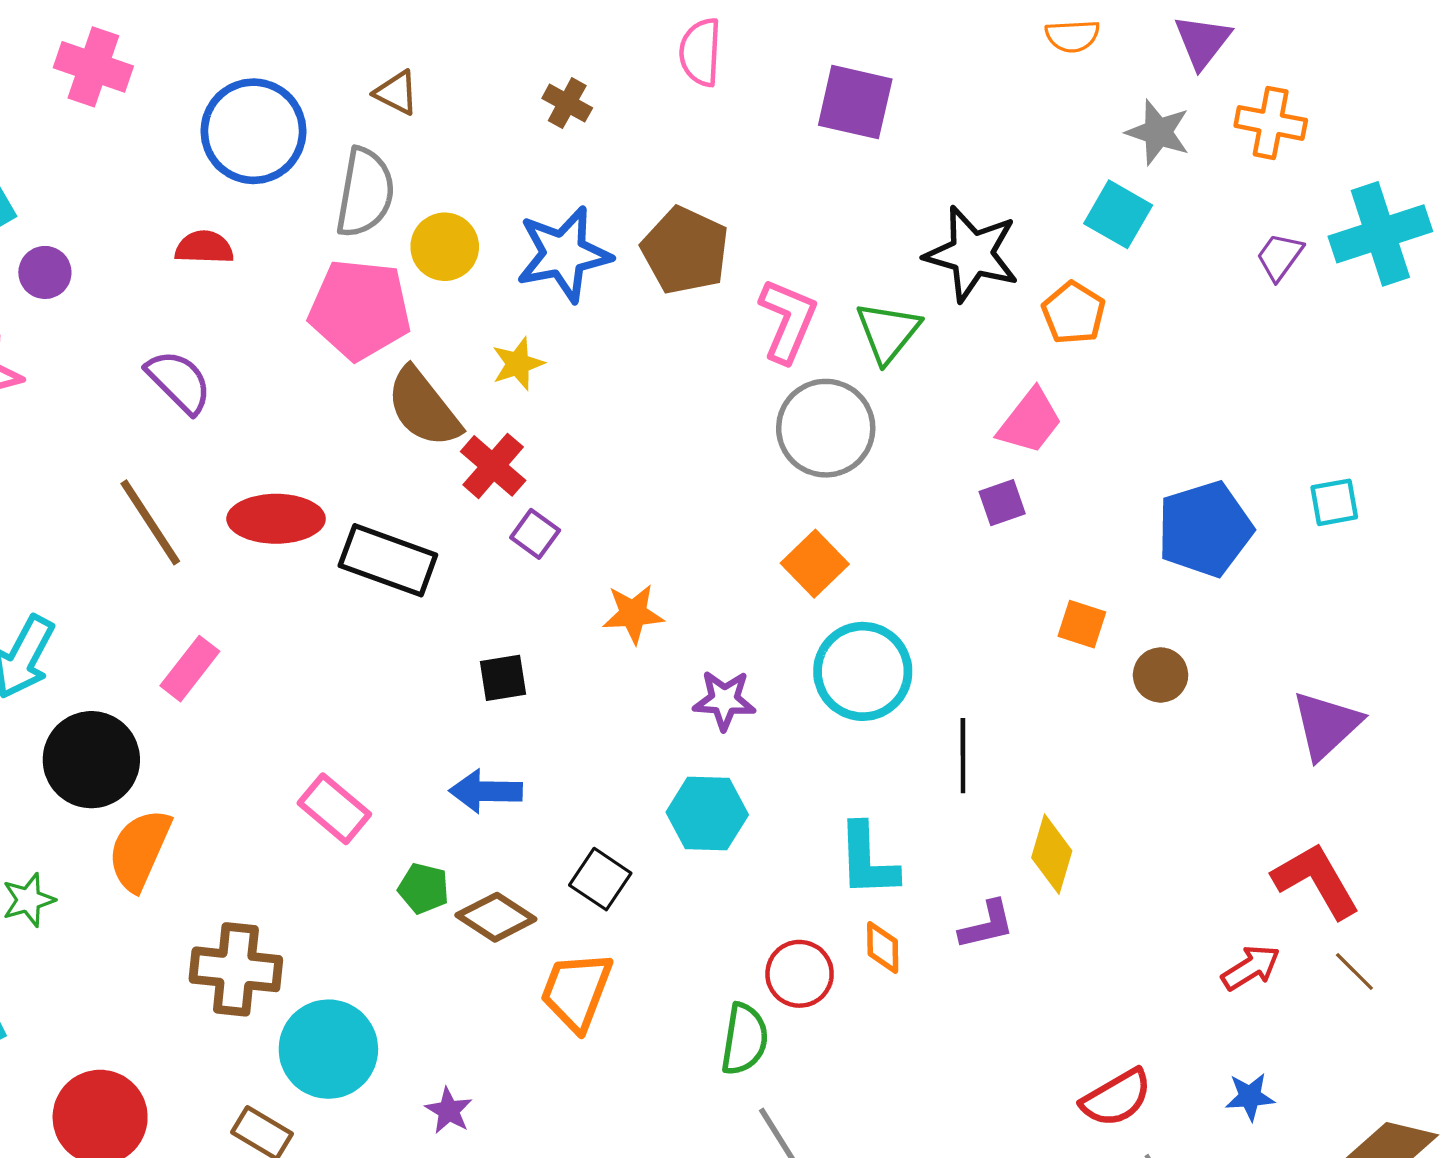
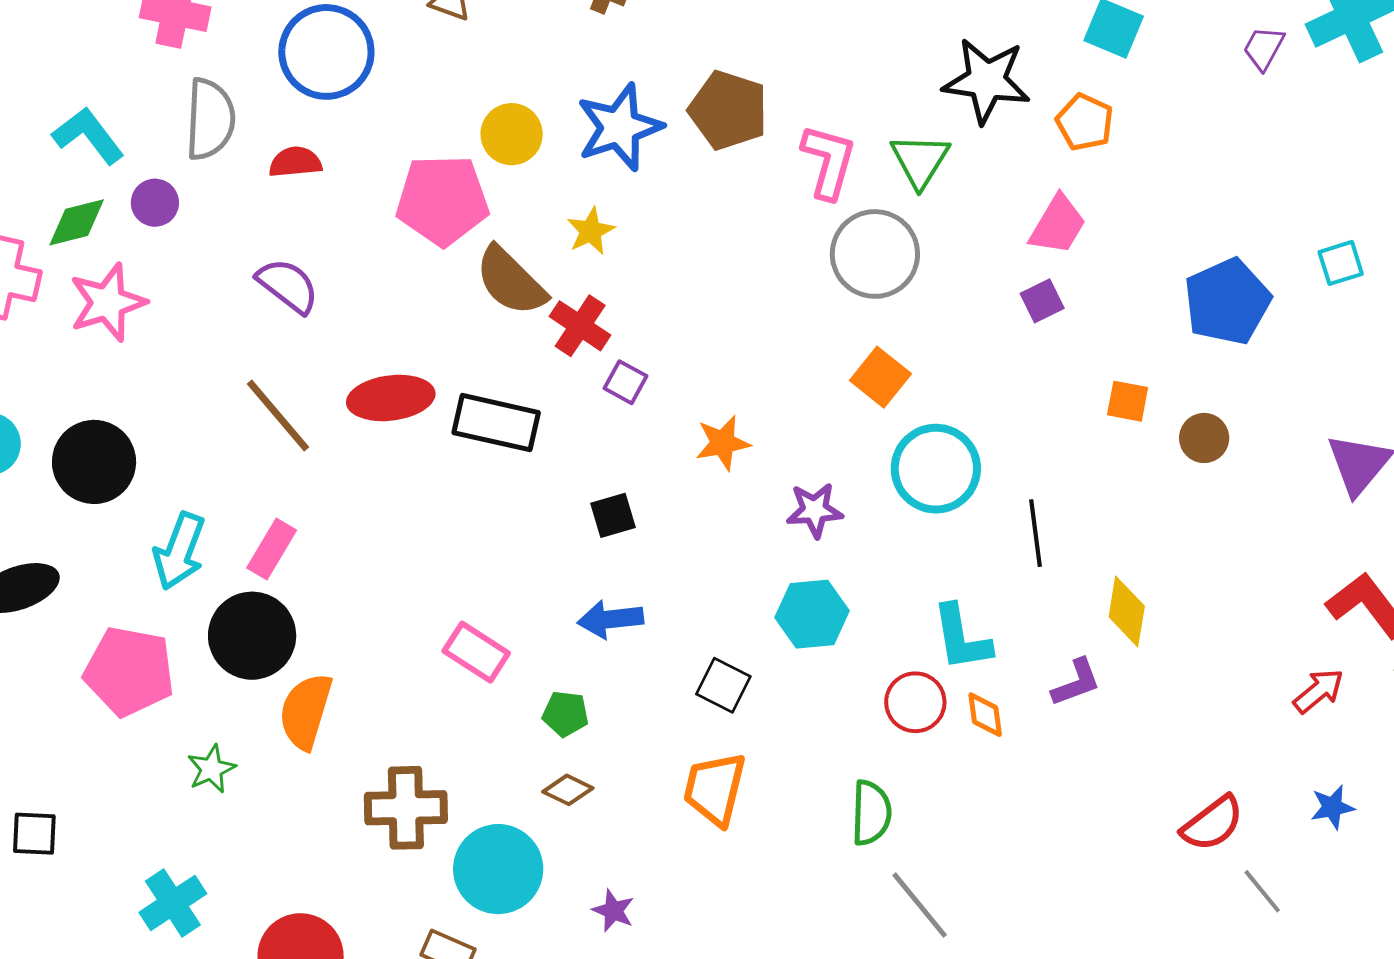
gray semicircle: (365, 193) -> (210, 119), moved
pink rectangle: (190, 669) -> (272, 549), moved
brown diamond: (496, 917) -> (568, 790), moved, size x0.7
red circle: (800, 974) -> (915, 702), moved

